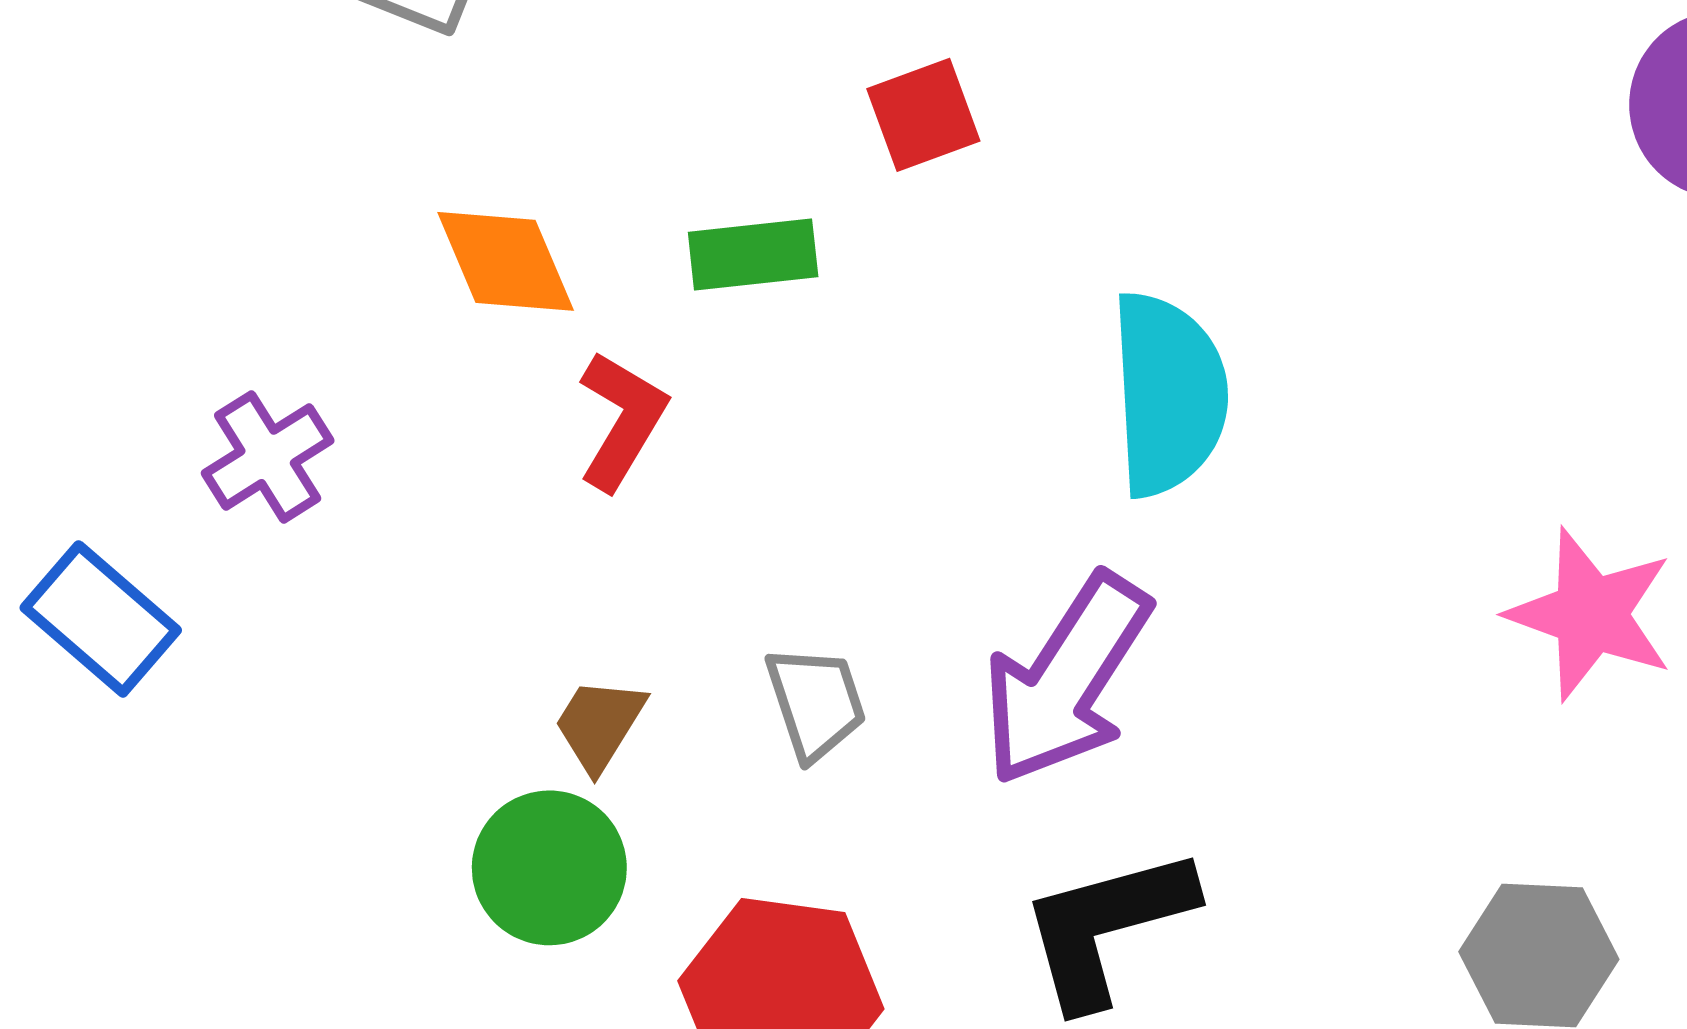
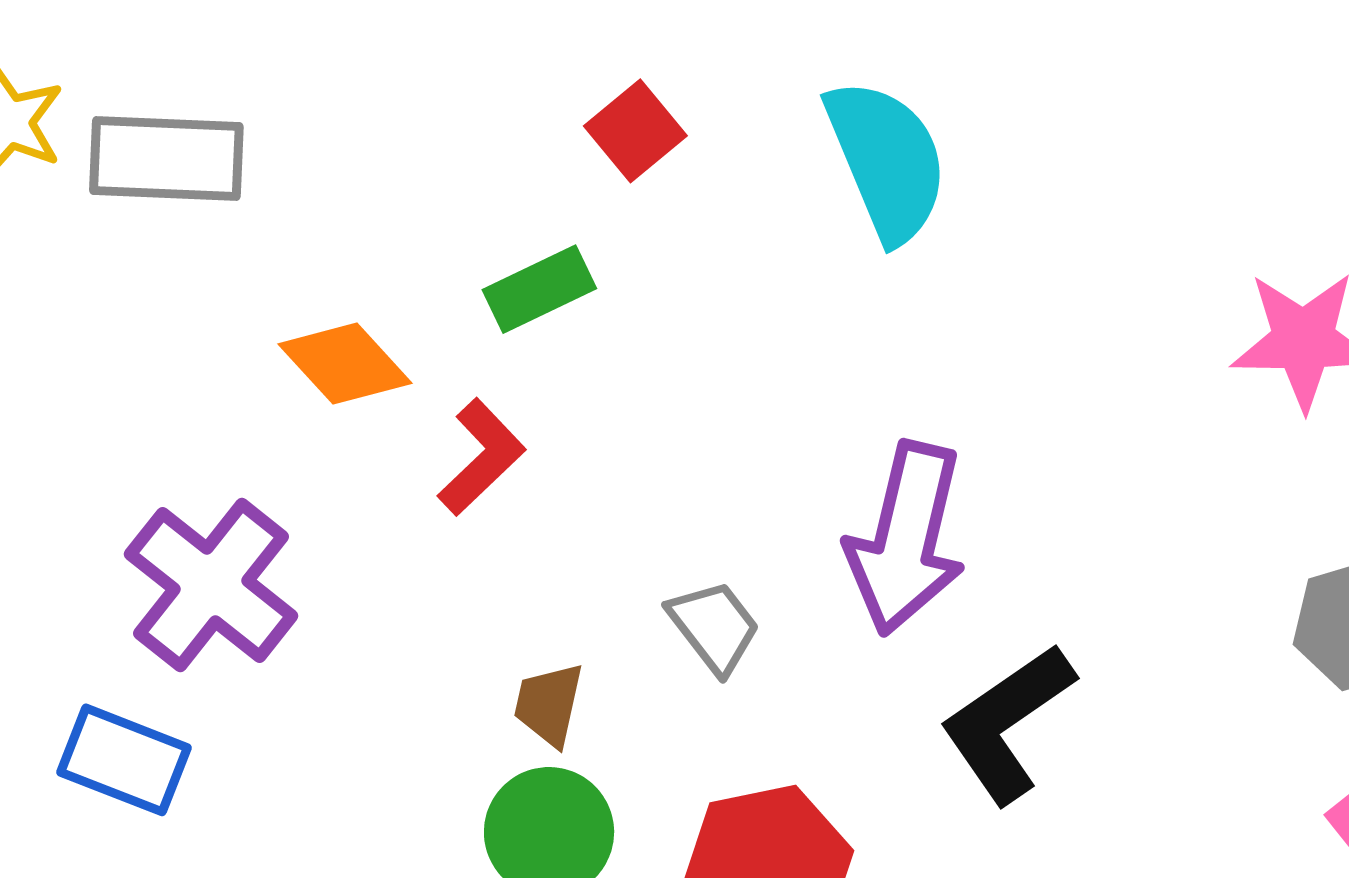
cyan semicircle: (1169, 394) -> (887, 160), moved
red L-shape: (622, 420) -> (482, 457), turned 35
purple cross: (268, 457) -> (211, 585), size x1.6

